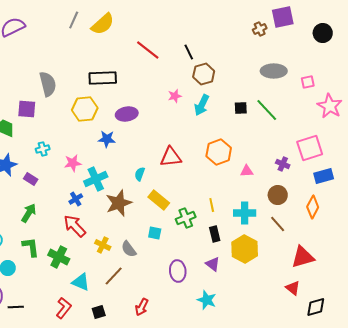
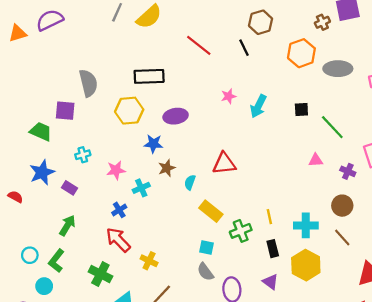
brown hexagon: (204, 74) -> (261, 22), moved
green line: (267, 110) -> (332, 127), moved
orange hexagon: (219, 152) -> (301, 53), moved
pink triangle: (247, 171) -> (316, 160), moved
cyan cross: (96, 179) -> (141, 188), size x0.7
brown star: (119, 203) -> (167, 168), moved, size x0.6
green L-shape: (31, 247) -> (56, 261), moved, turned -135
gray semicircle: (129, 249) -> (205, 272), moved

